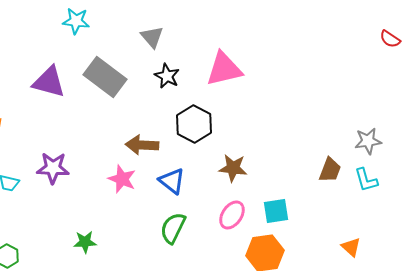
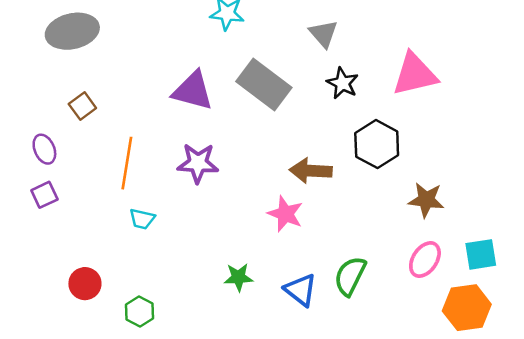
purple star: (53, 168) -> (198, 163), moved
blue triangle: (172, 181) -> (301, 290), moved
green star: (85, 242) -> (238, 277), moved

